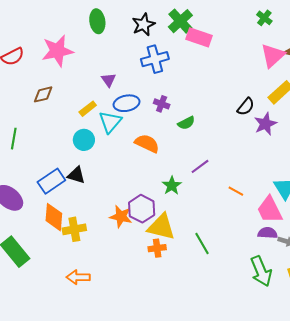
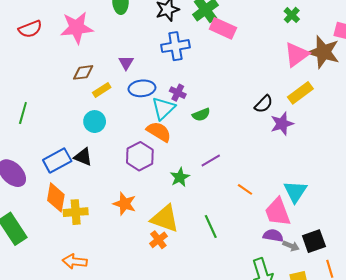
brown diamond: (43, 94) -> (83, 72), moved
cyan triangle: (110, 122) -> (163, 108), moved
purple hexagon: (142, 209) -> (140, 156), moved
green line: (202, 243) -> (211, 227), moved
orange cross: (157, 248) -> (158, 240), turned -36

